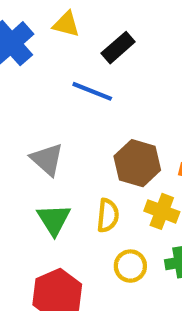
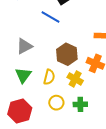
gray triangle: (47, 159) -> (24, 46), turned 42

